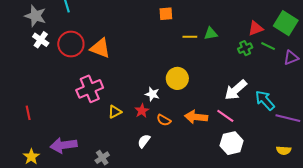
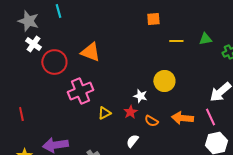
green triangle: (211, 34) -> (205, 39), moved
red circle: (71, 44) -> (54, 62), moved
pink line: (225, 116) -> (210, 117), turned 30

